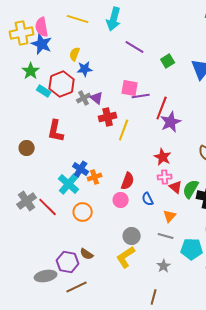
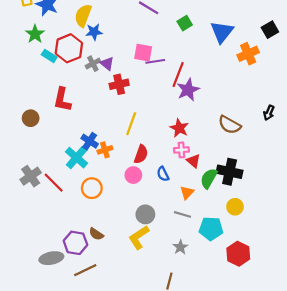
yellow semicircle: (75, 54) -> (83, 15), size x1.5
yellow line: (124, 130) -> (131, 124), moved
green semicircle: (191, 189) -> (209, 178), moved

